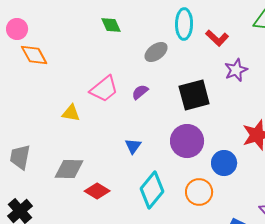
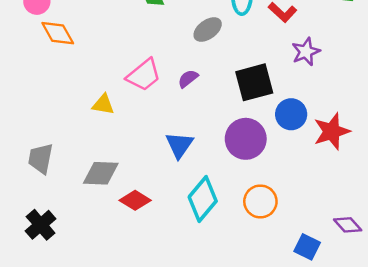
blue triangle: (133, 146) -> (179, 145), size x1.4
blue circle: (224, 163) -> (291, 114), moved

